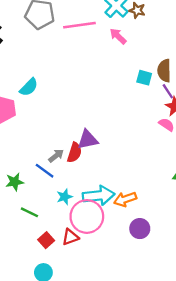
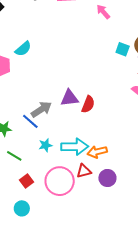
red semicircle: (74, 152) -> (88, 104), moved
gray arrow: (56, 156) -> (41, 109), size x1.5
pink circle: (87, 216) -> (60, 181), moved
red triangle: (70, 237) -> (84, 171), moved

